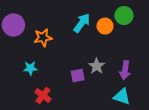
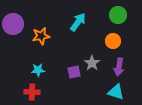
orange circle: (105, 26) -> (113, 41), moved
cyan star: (30, 68) -> (38, 70), moved
red cross: (43, 96) -> (32, 92), moved, turned -35

